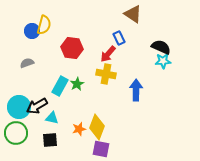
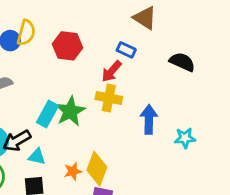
blue rectangle: (119, 38) -> (126, 50), turned -40
red hexagon: (72, 48) -> (68, 46), moved
cyan star: (163, 61) -> (185, 138), moved
green star: (77, 84) -> (70, 111), size x1.6

